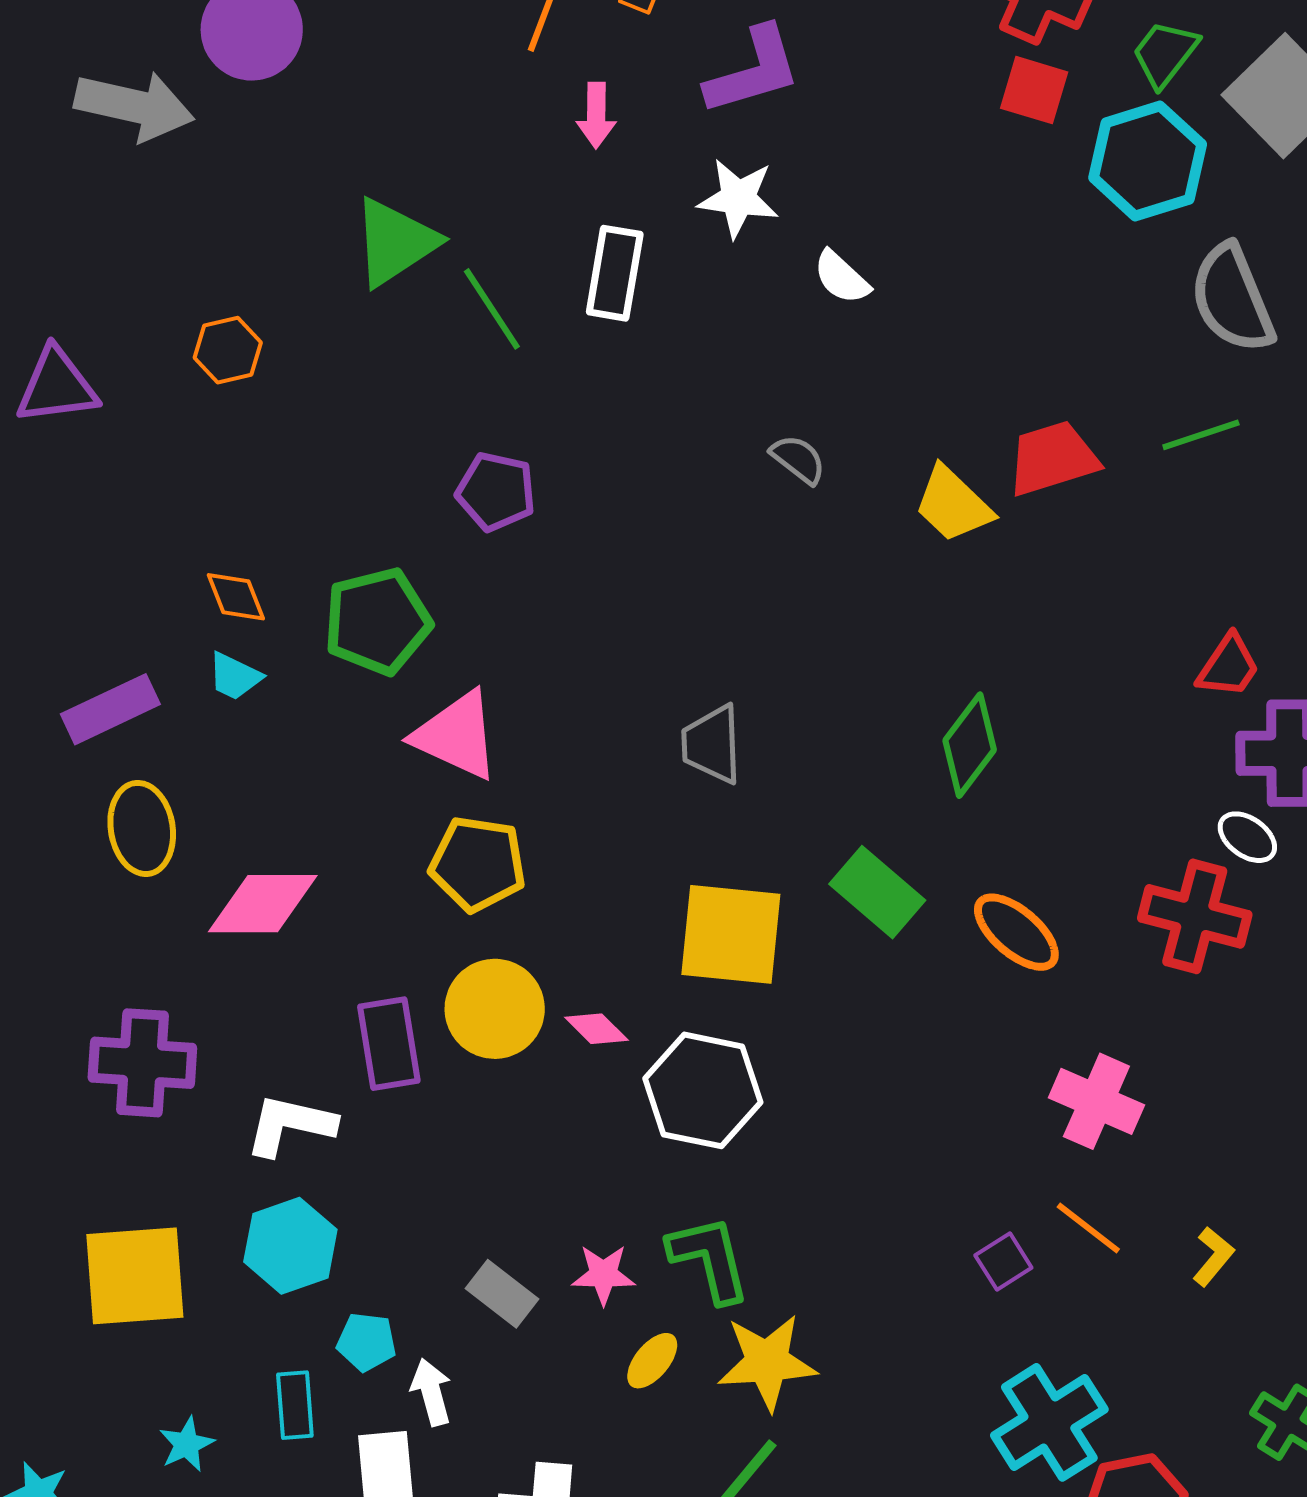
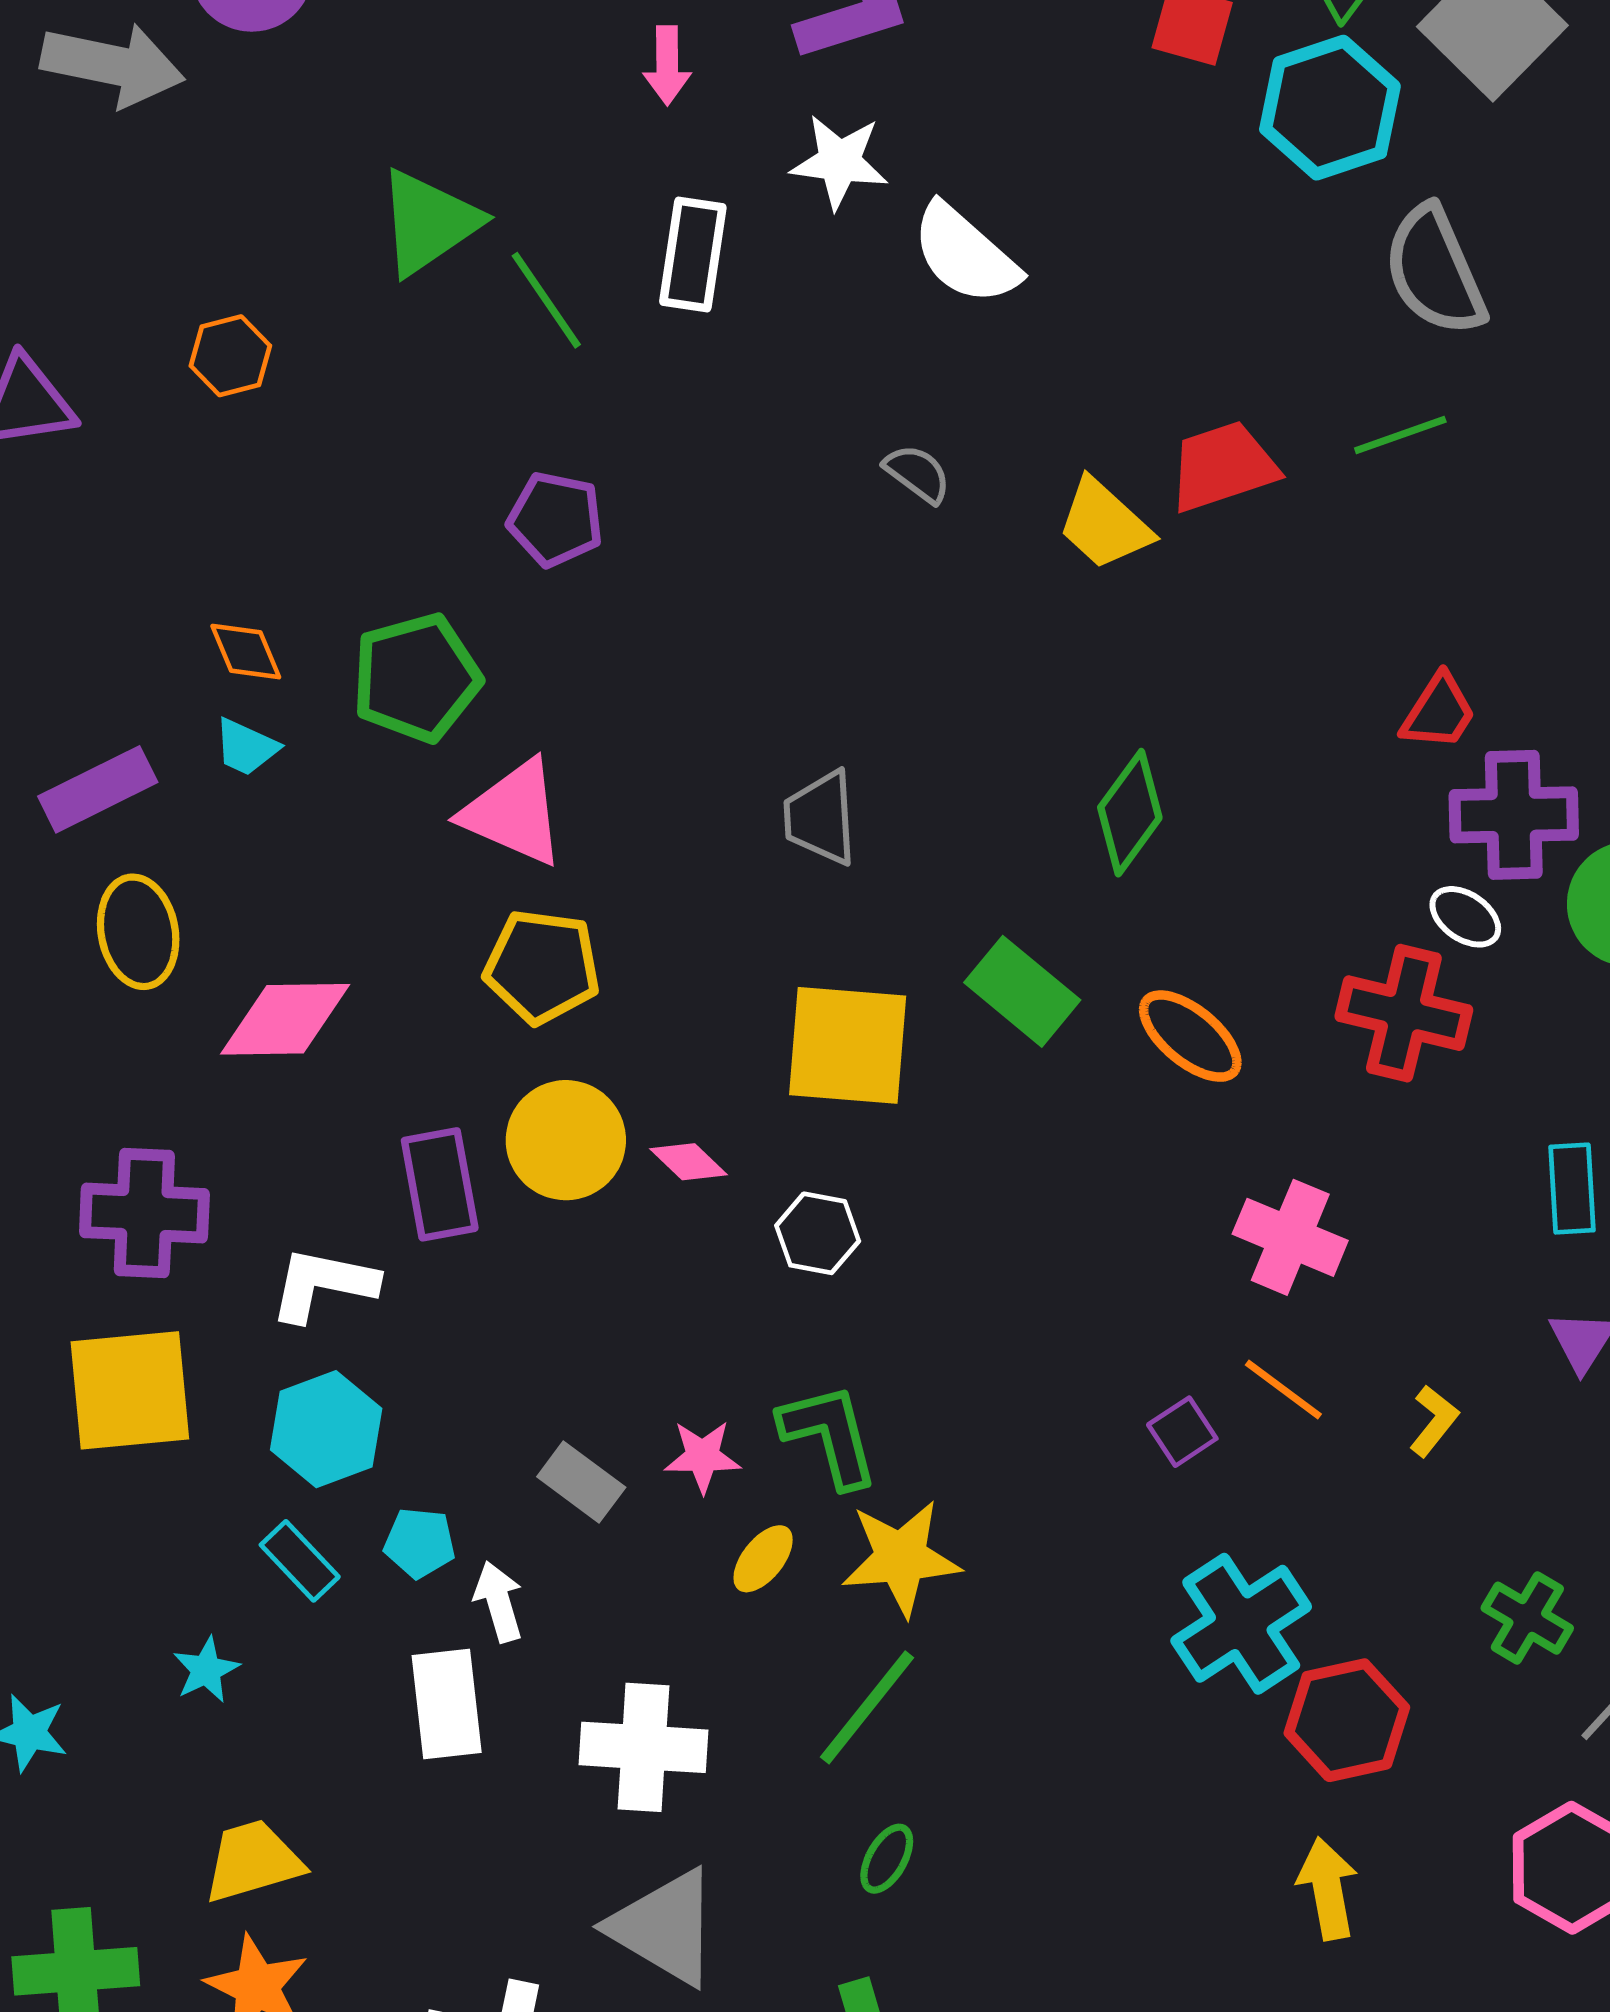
white semicircle: (841, 277) -> (965, 254), size x1.6
white hexagon: (703, 1090) -> (818, 1233), size x0.6
yellow square: (135, 1276) -> (130, 1390), moved
cyan rectangle: (295, 1405) -> (300, 1561), moved, turned -38

